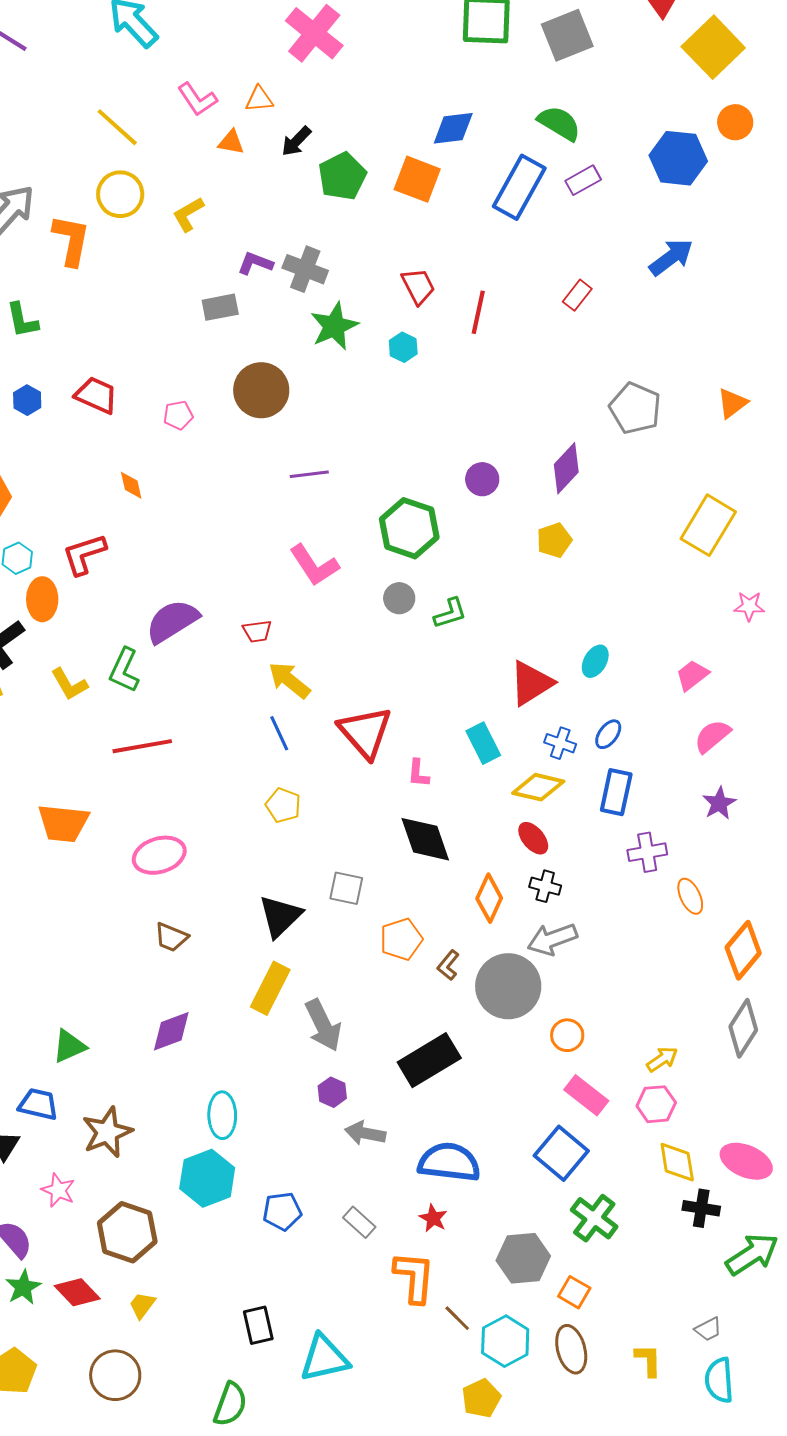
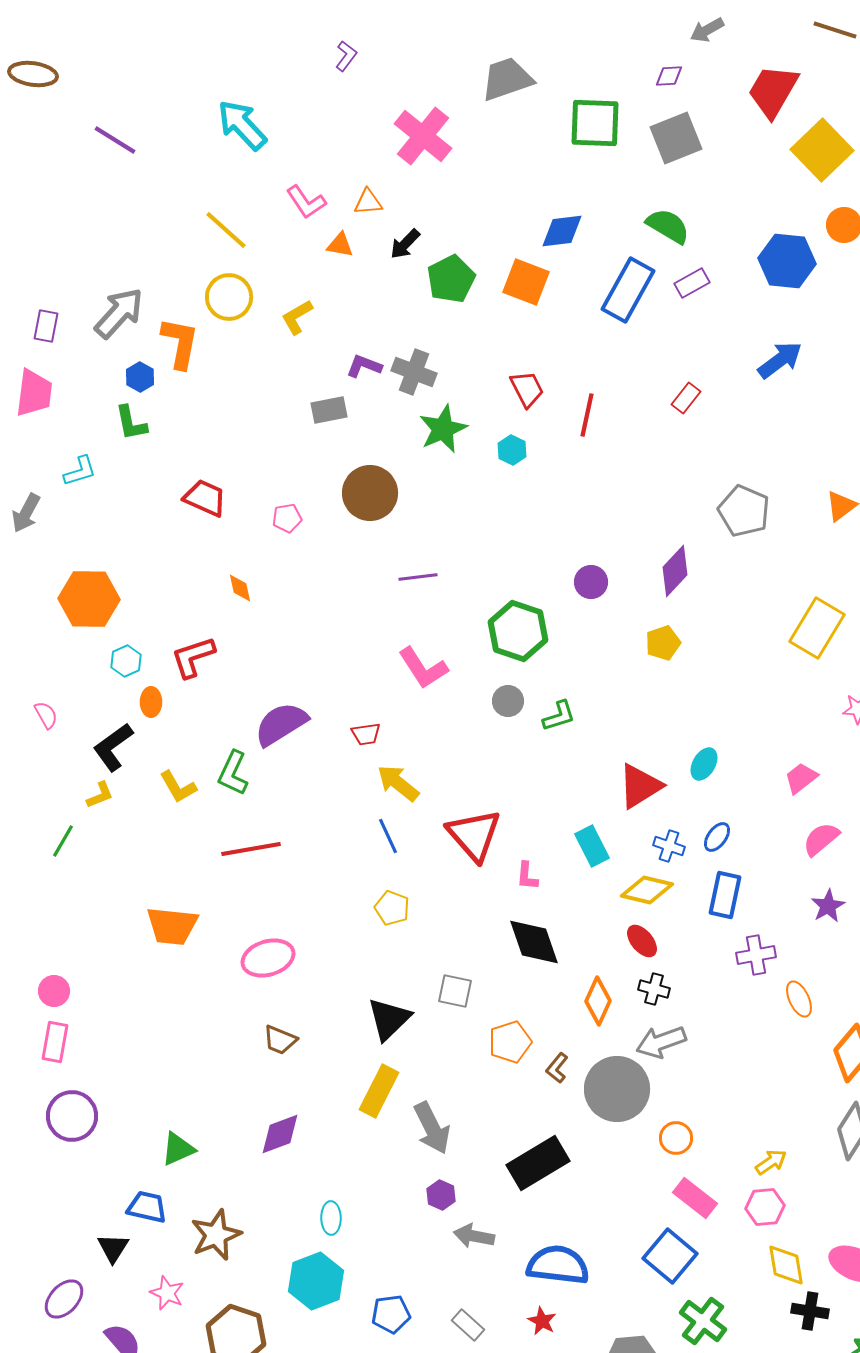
blue hexagon: (27, 400) -> (140, 377), moved
orange ellipse: (42, 599) -> (151, 702), size x0.7
cyan ellipse: (222, 1115) -> (331, 1218), size x0.7

